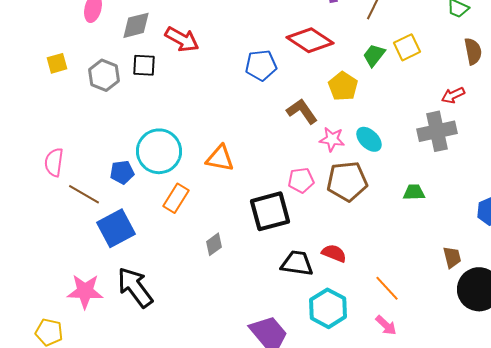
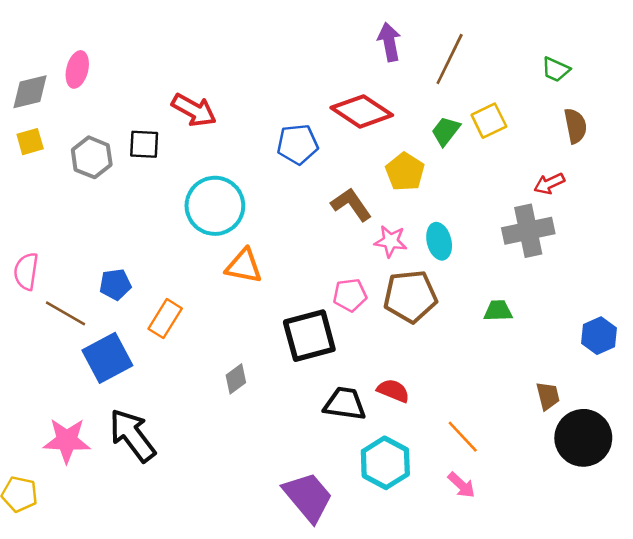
gray diamond: (136, 25) -> (30, 92), moved
cyan ellipse: (369, 139) -> (439, 241), turned 32
cyan circle: (159, 151) -> (215, 206), moved
orange rectangle: (176, 198) -> (165, 319), moved

